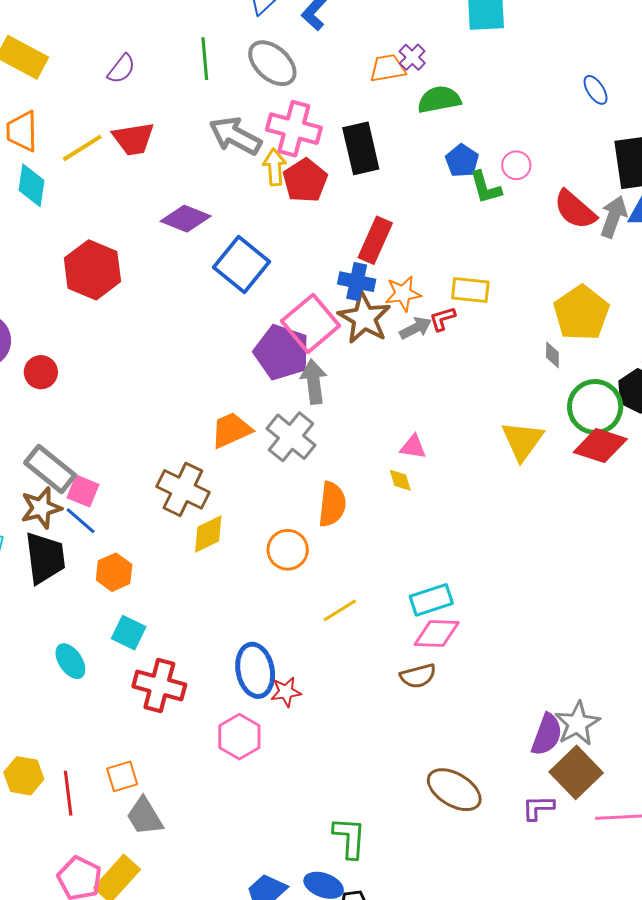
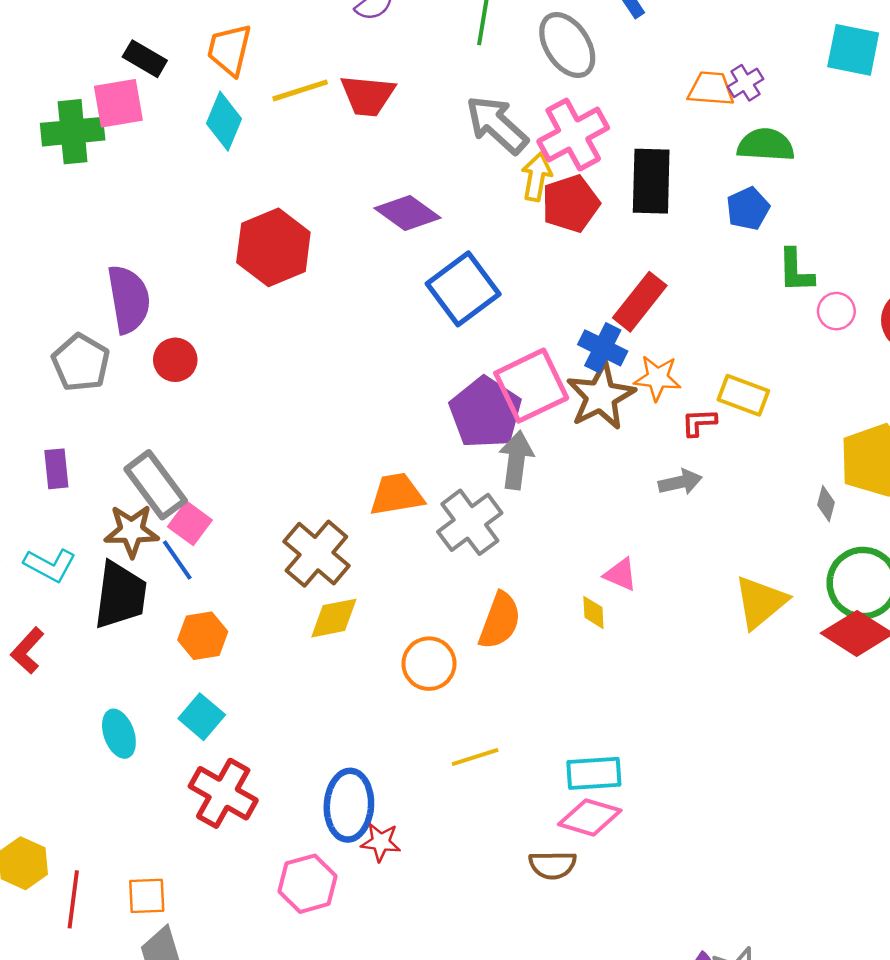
pink cross: (294, 129) -> (573, 135), turned 32
blue pentagon: (462, 161) -> (748, 209), moved
pink circle: (516, 165) -> (836, 311), moved
gray arrow: (416, 328) -> (680, 482), moved

